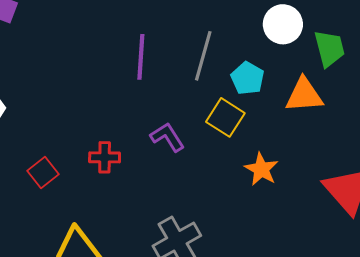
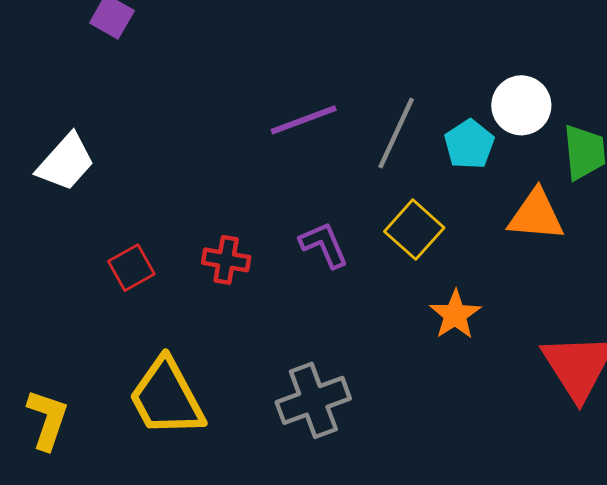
purple line: (141, 57) -> (304, 120), turned 57
cyan pentagon: (248, 78) -> (469, 144), moved

